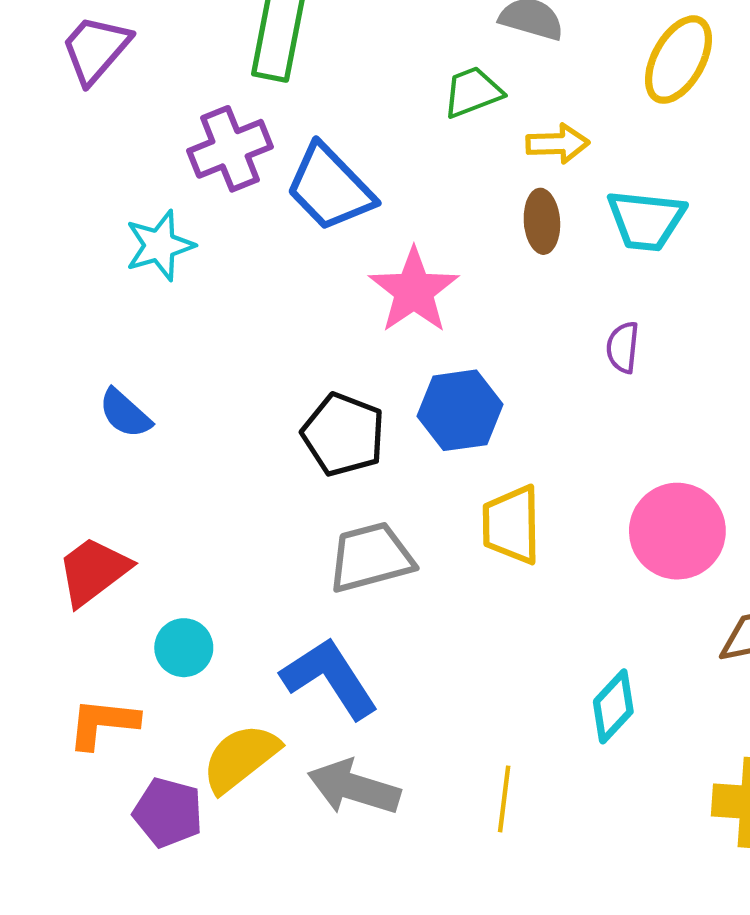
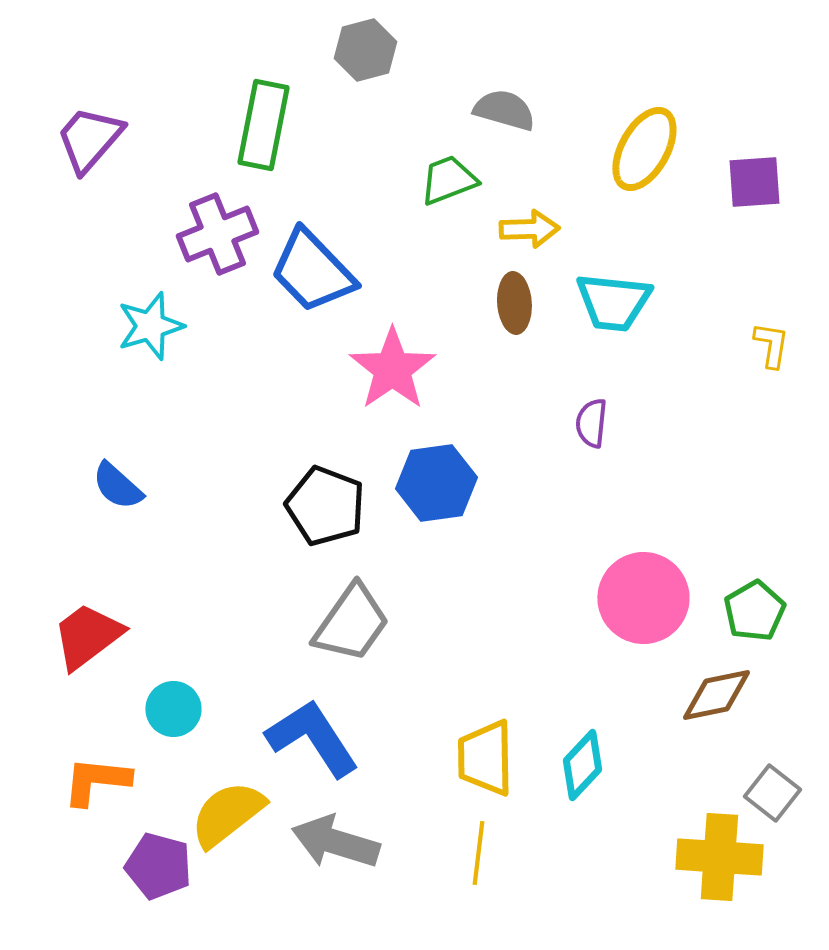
yellow trapezoid: (511, 525) -> (485, 758), moved
gray trapezoid: (371, 557) -> (351, 623), turned 140

